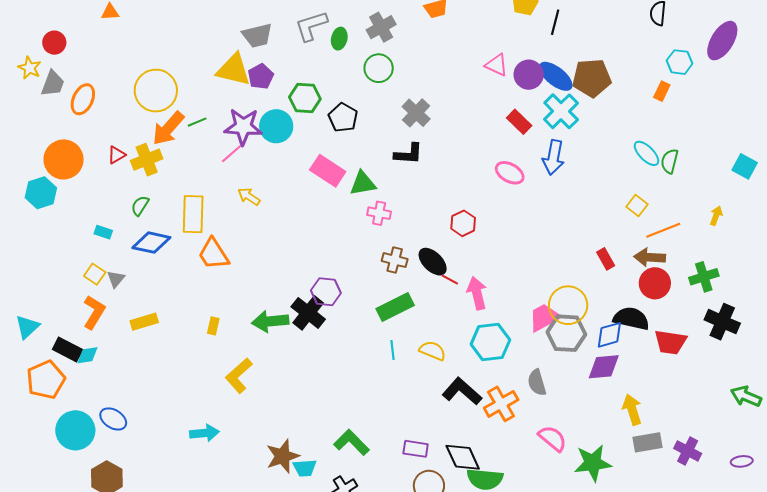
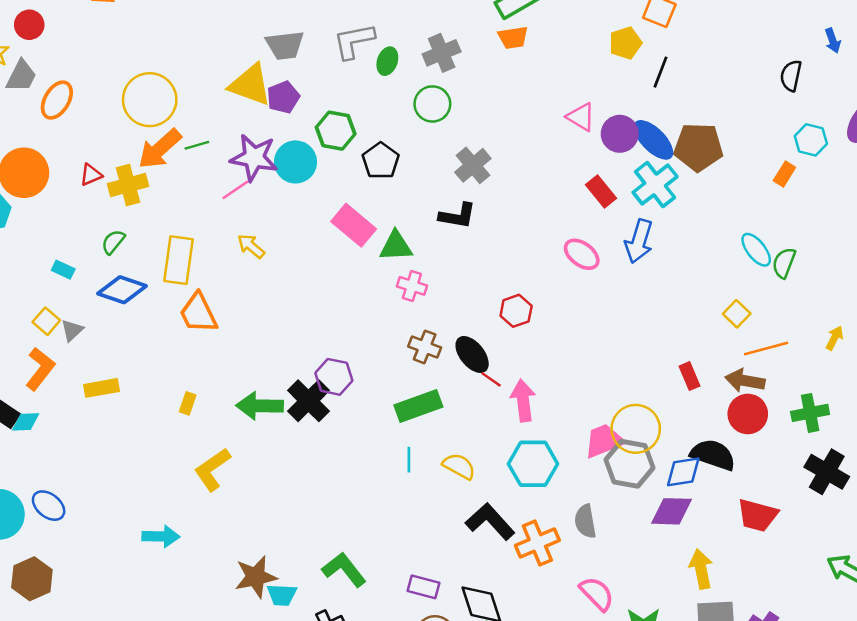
red trapezoid: (670, 342) -> (757, 515), moved

